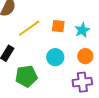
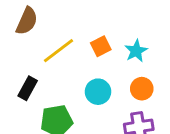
orange square: (58, 26) -> (101, 46), turned -32

